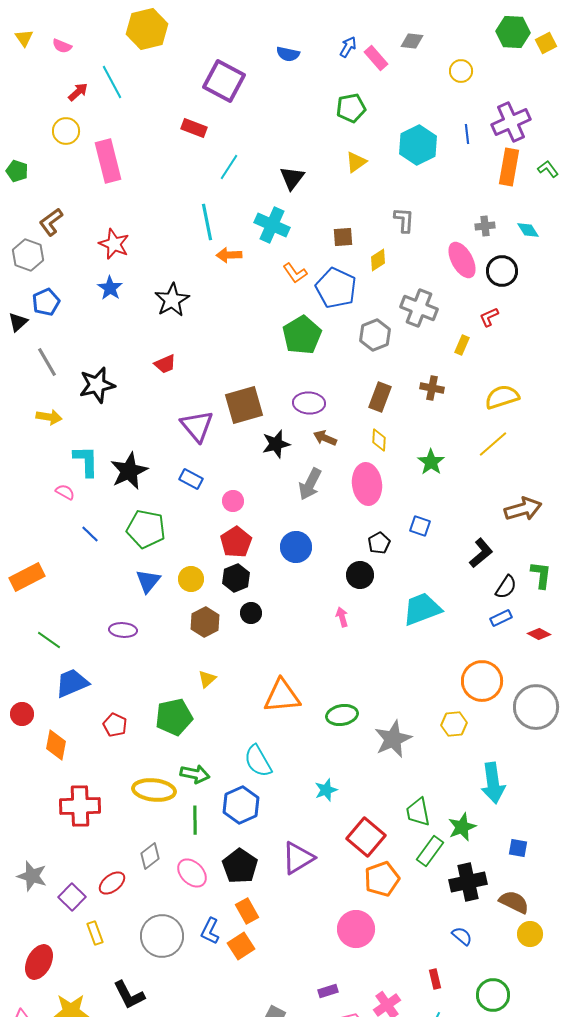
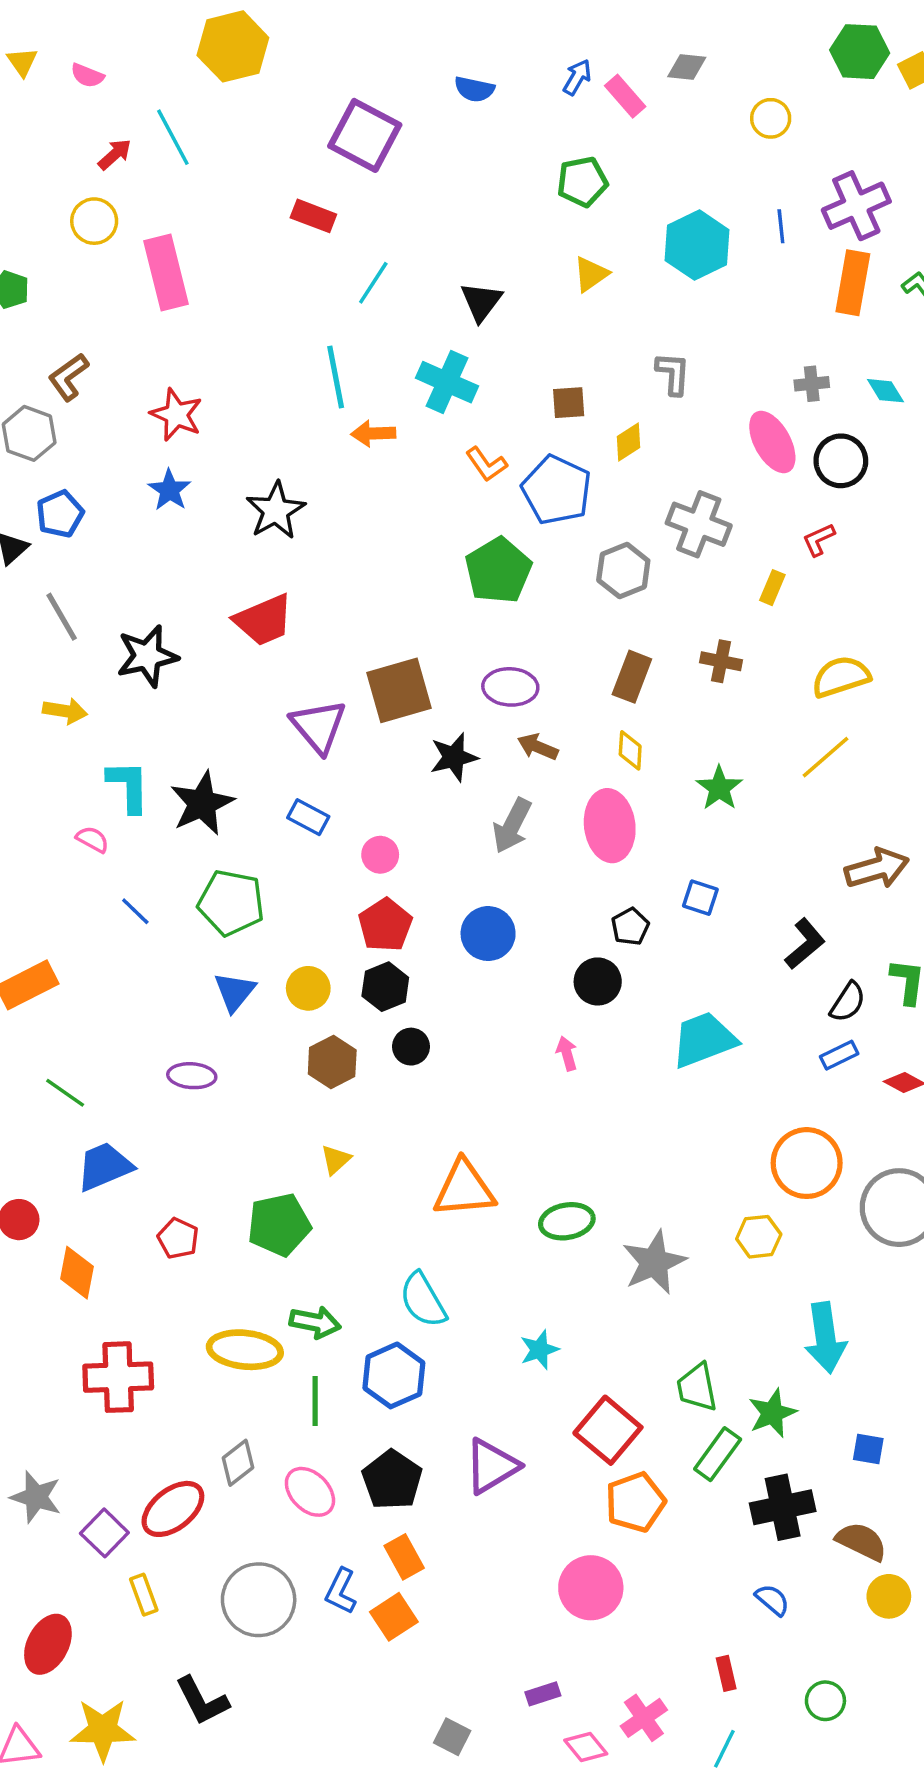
red trapezoid: (165, 364) -> (264, 620), size x1.6
red ellipse: (112, 883) -> (173, 1509), size x1.4
green circle: (493, 995) -> (825, 1701), size x0.7

